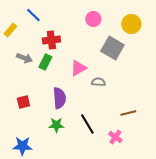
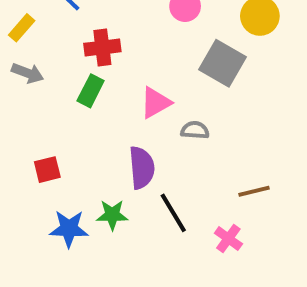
gray arrow: (24, 58) -> (28, 73), moved
purple semicircle: (59, 98) -> (142, 168), moved
blue star: (22, 146) -> (69, 229), moved

